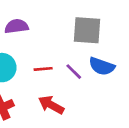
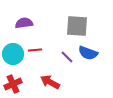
red line: (43, 69) -> (35, 50), moved

